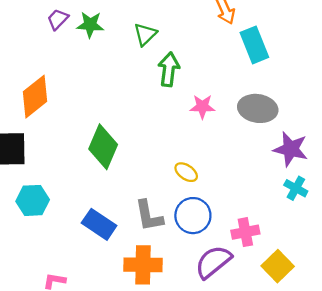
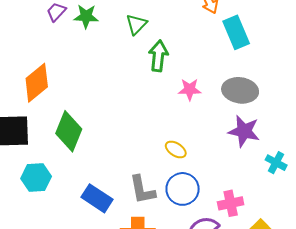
green diamond: (103, 147) -> (69, 131), moved
purple star: (291, 149) -> (244, 131), moved

